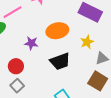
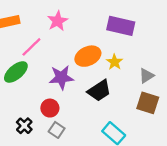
yellow star: (87, 42) -> (114, 62), moved
purple star: (31, 43) -> (61, 77), size x1.5

